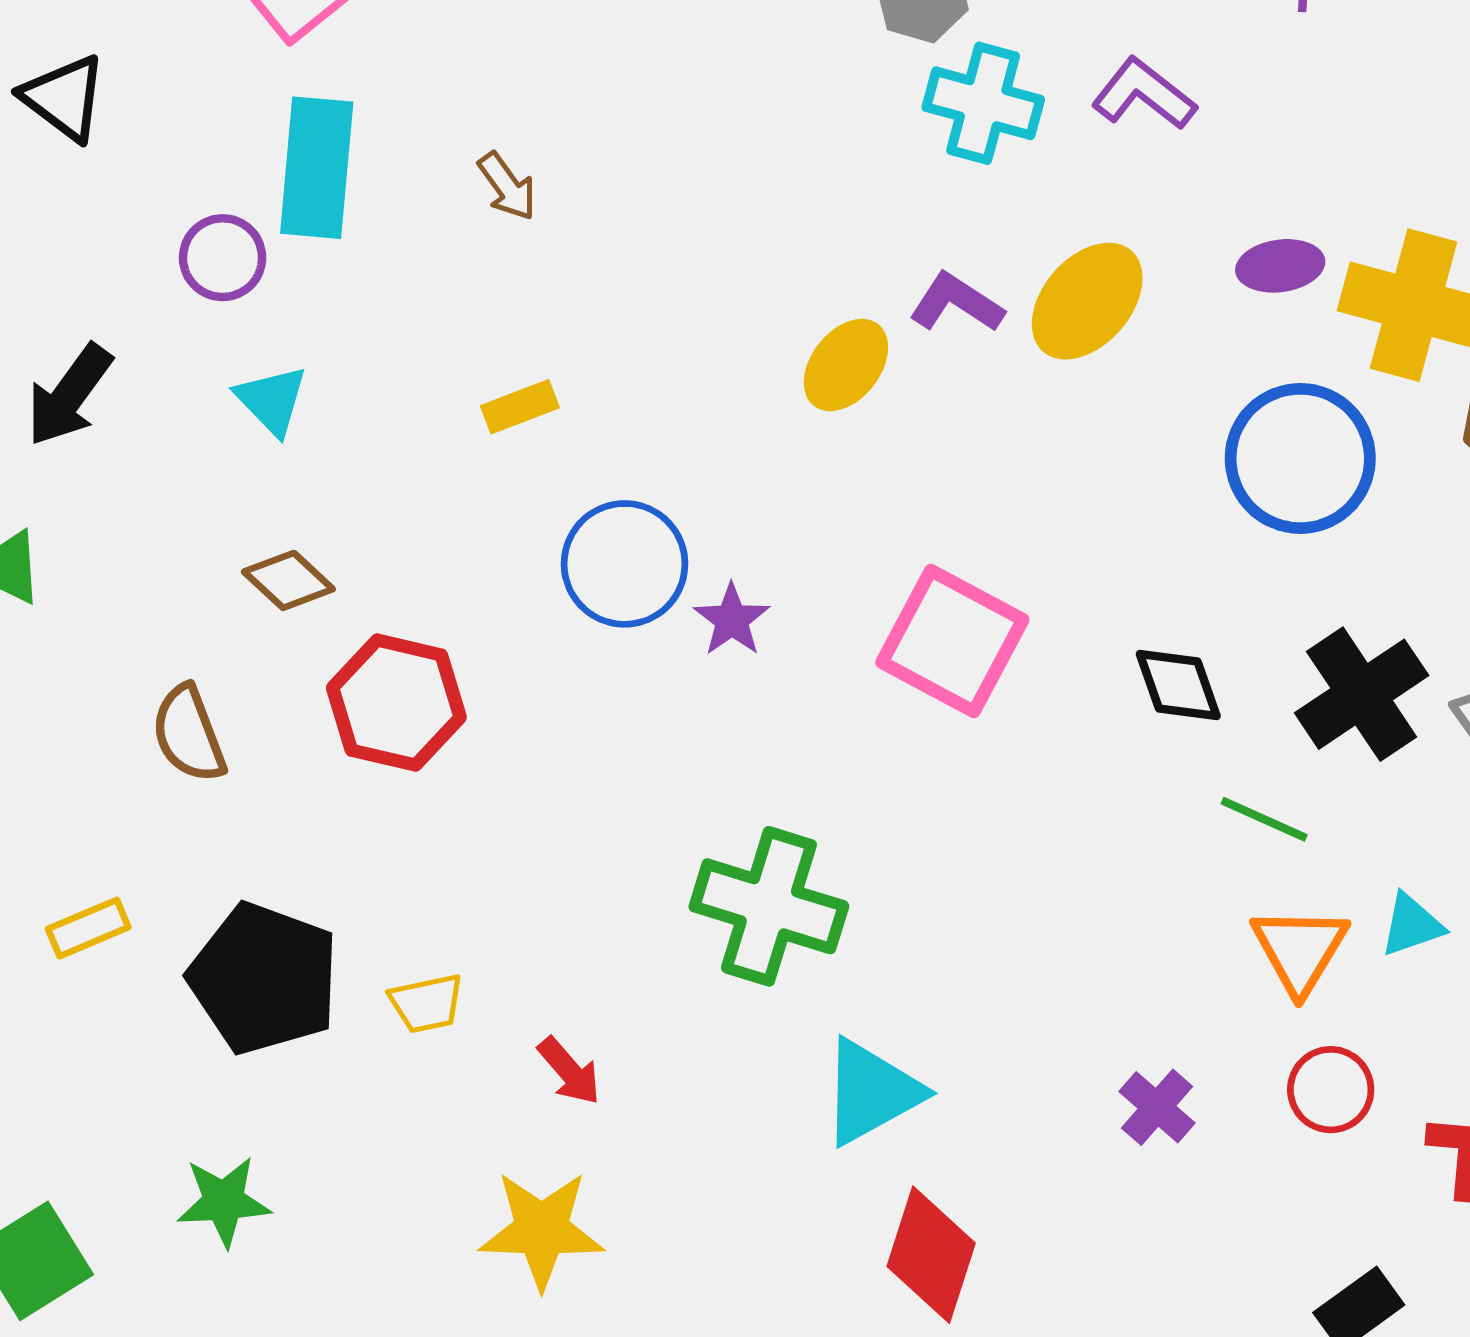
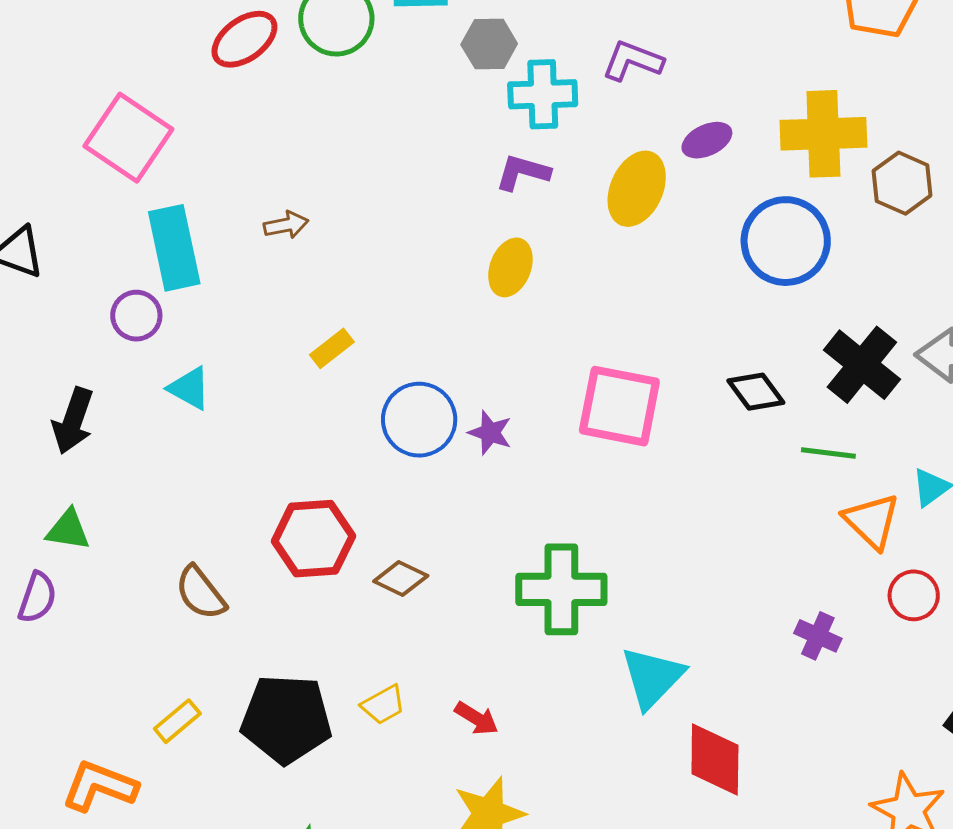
brown arrow: (507, 186) -> (286, 225), turned -48
purple ellipse: (1280, 266) -> (707, 140), moved
purple L-shape: (956, 303) -> (523, 172), moved
brown diamond: (288, 580) -> (401, 578), moved

